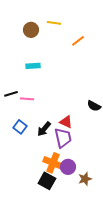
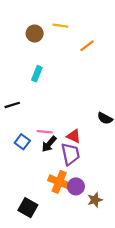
cyan rectangle: (33, 66) -> (37, 74), turned -64
pink line: (27, 99) -> (45, 132), moved
black square: (47, 181) -> (28, 208), moved

